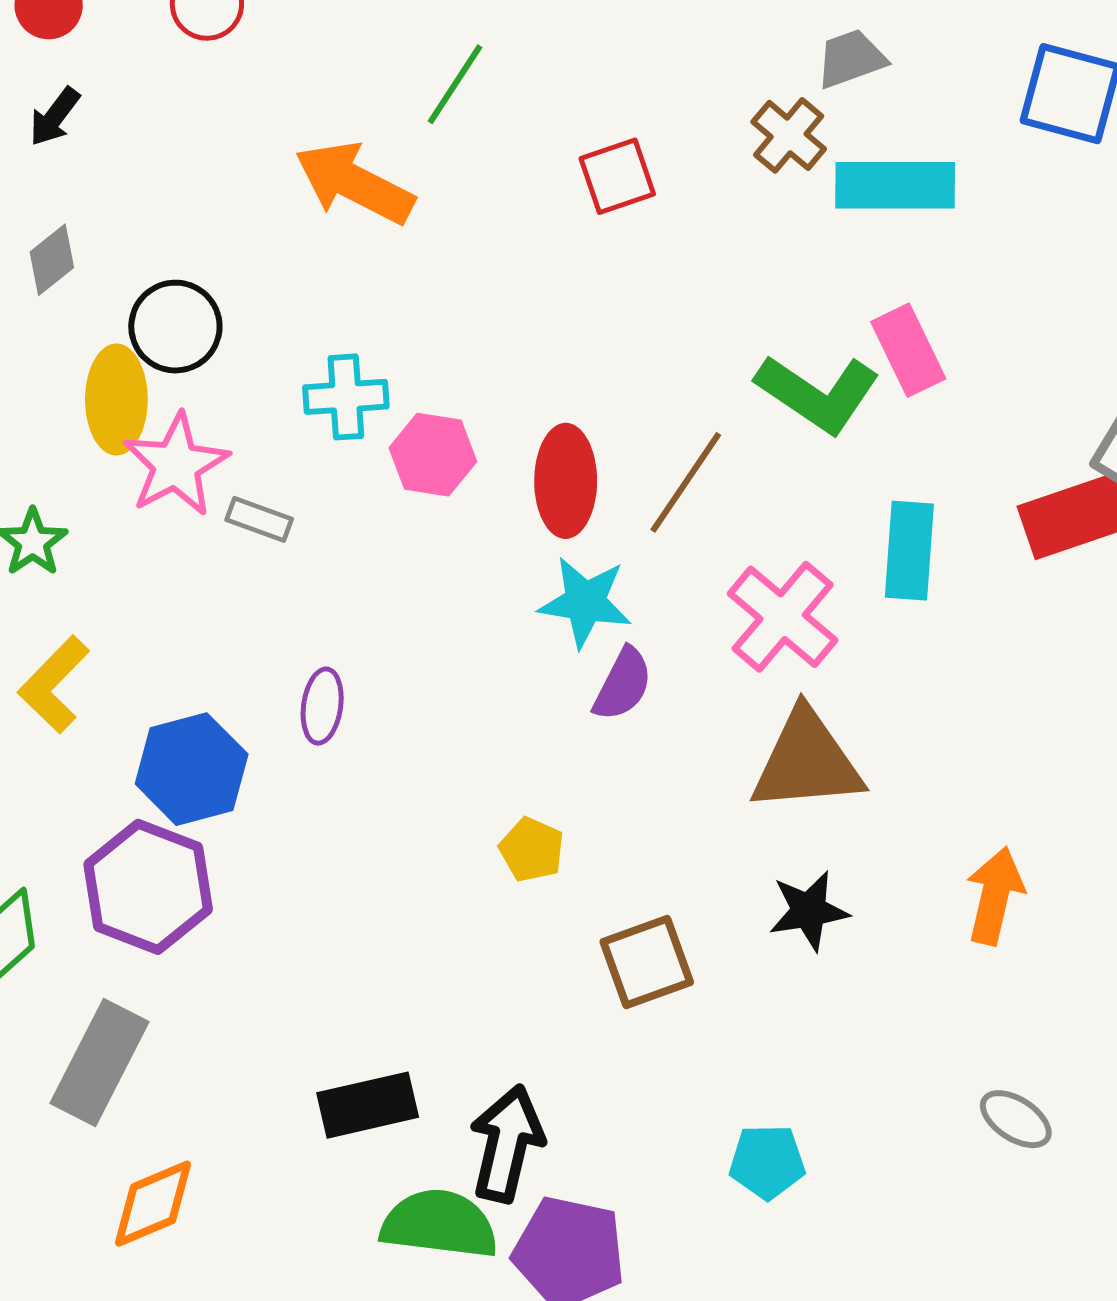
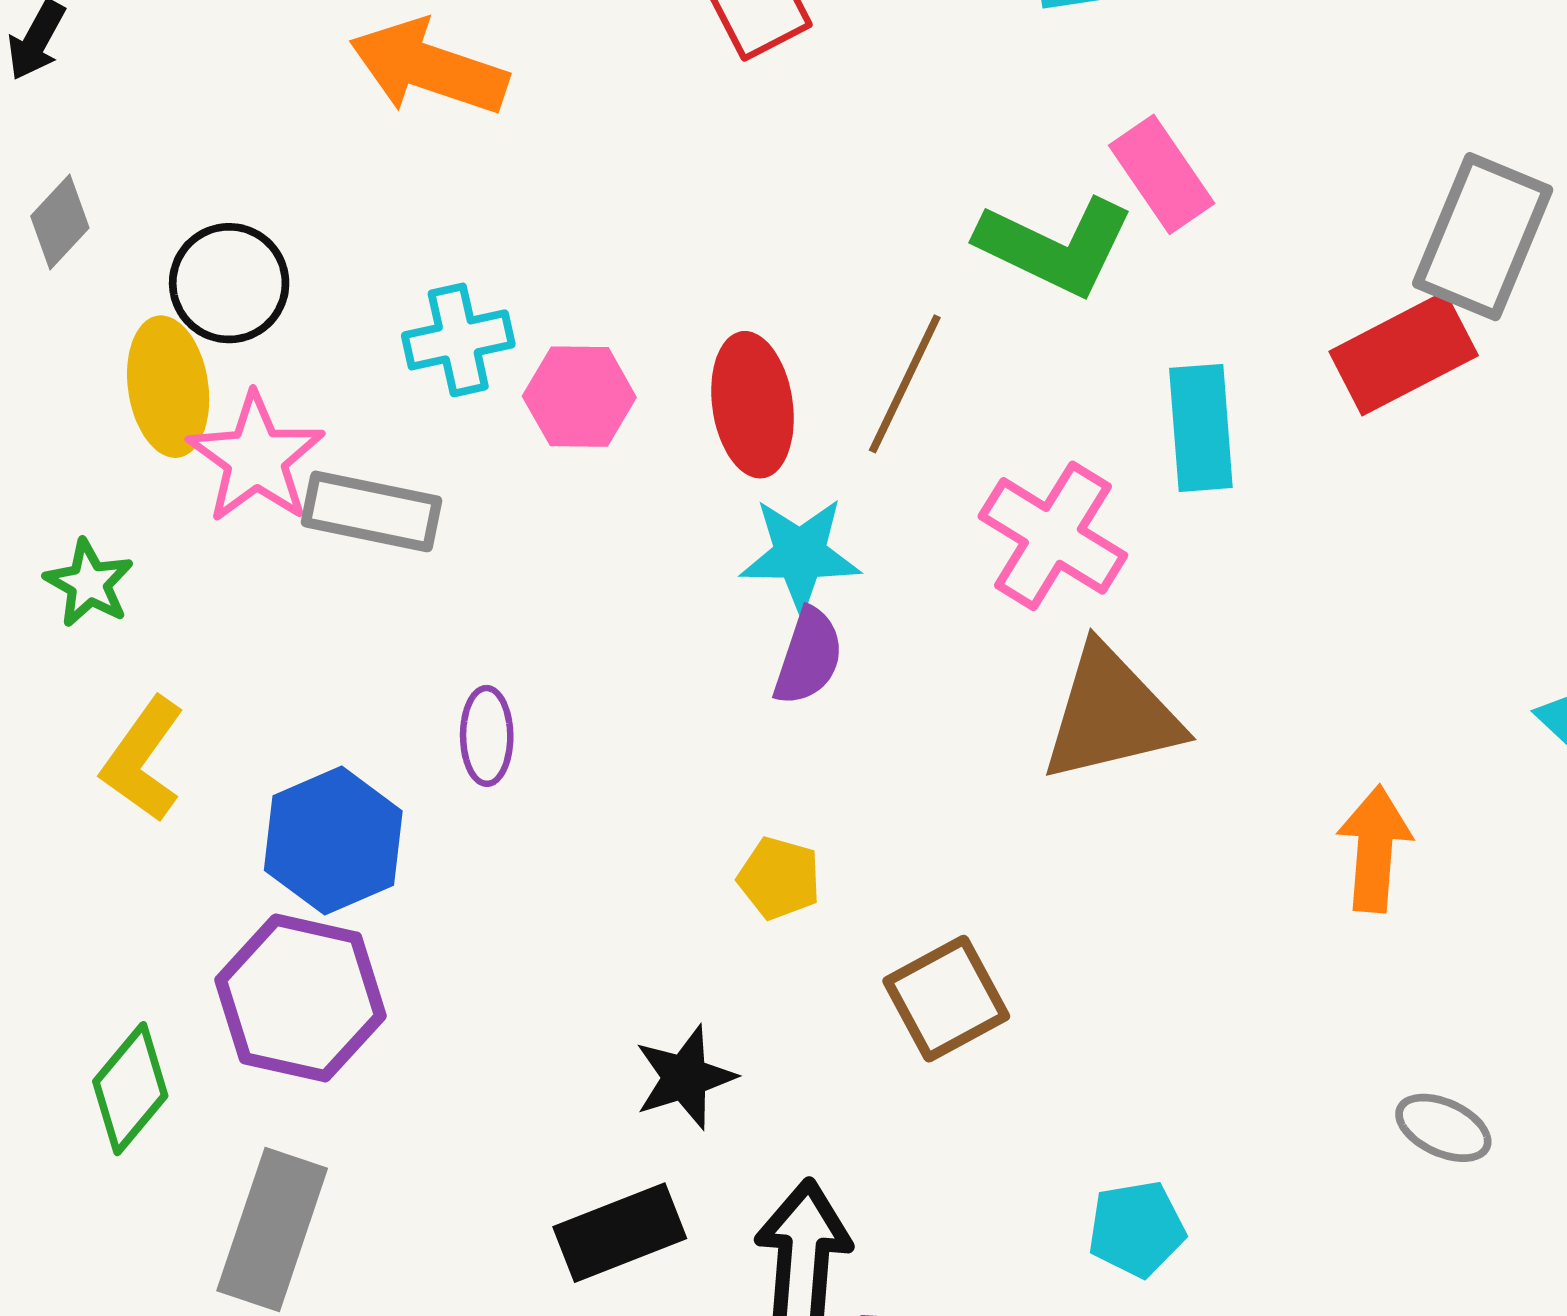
gray rectangle: (259, 519) -> (372, 511), size x1.6
purple semicircle: (623, 684) -> (808, 657), moved
black star: (809, 911) -> (685, 1077), moved

